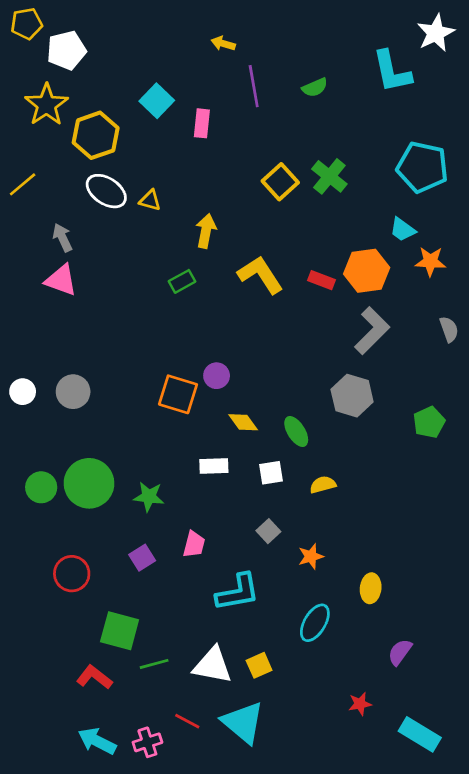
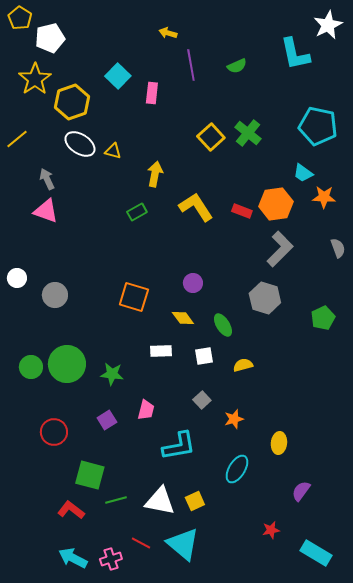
yellow pentagon: (27, 24) -> (20, 18), turned -30
purple circle: (217, 376) -> (193, 283), moved
white circle: (23, 392) -> (17, 278), moved

